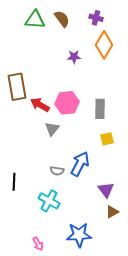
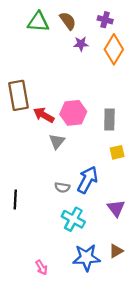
purple star: (74, 57) -> (81, 44), moved
cyan cross: (49, 201) -> (73, 219), moved
brown triangle: (112, 212) -> (116, 251), moved

